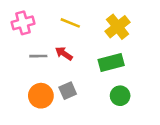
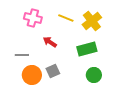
pink cross: (23, 23) -> (33, 18), moved, turned 30
yellow line: (70, 23) -> (66, 18), moved
gray line: (38, 56) -> (22, 55), moved

